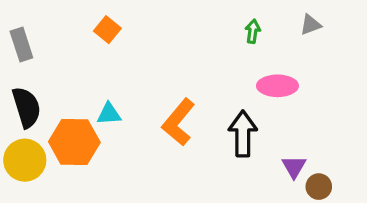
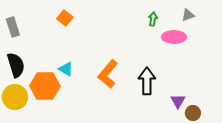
pink ellipse: (277, 86) -> (174, 37), moved
cyan triangle: (109, 114) -> (66, 69), turned 35

